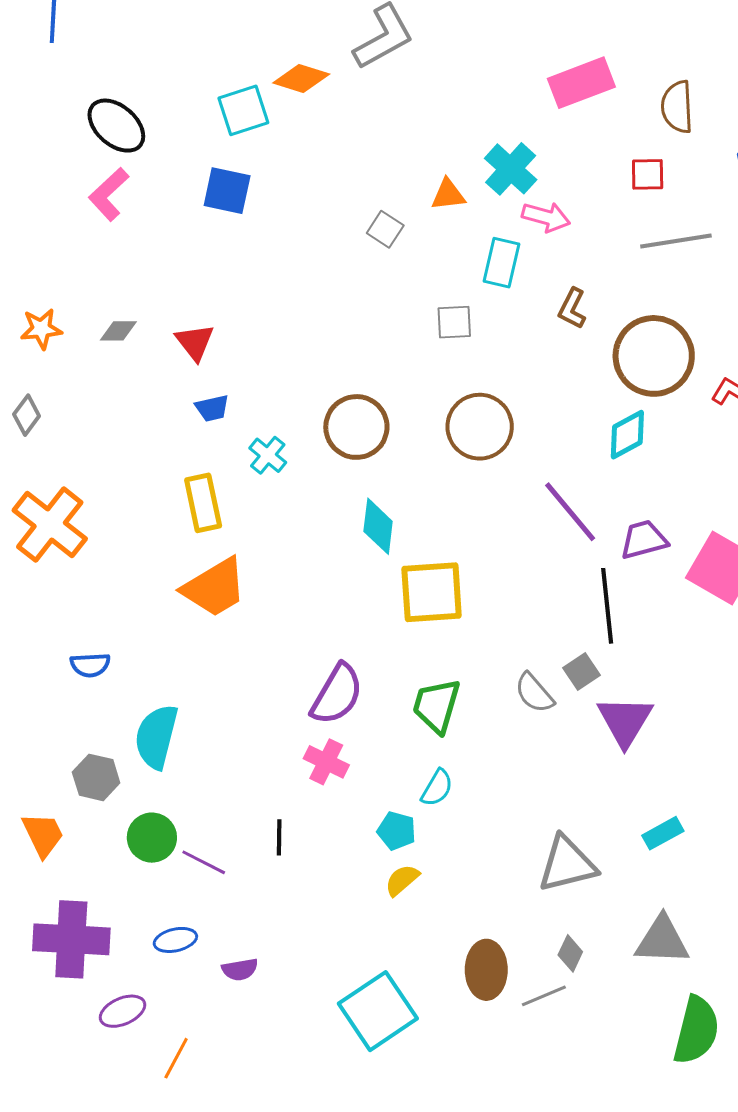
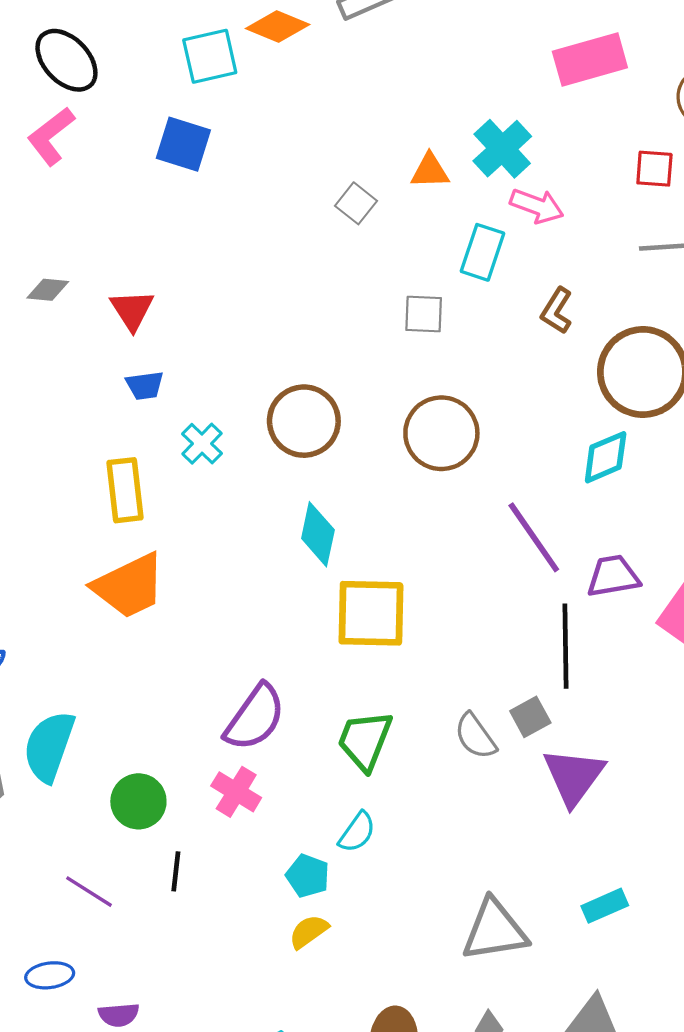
green circle: (152, 838) -> (138, 801), moved

